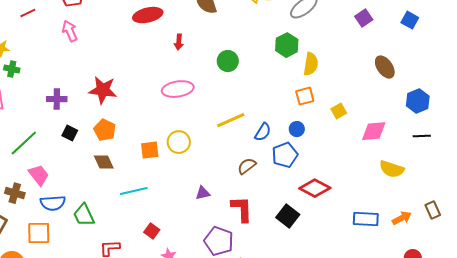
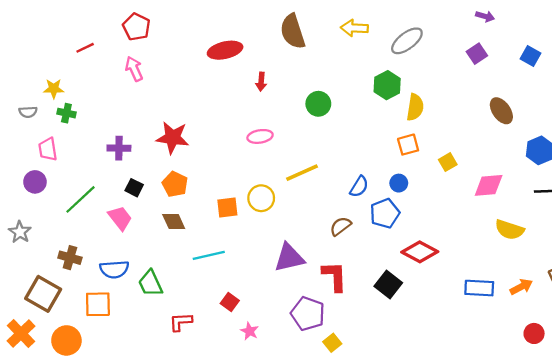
pink ellipse: (178, 89) -> (260, 136), size x0.7
yellow line: (231, 120) -> (302, 173), moved
pink trapezoid: (39, 175) -> (120, 218), moved
purple triangle: (203, 193) -> (289, 258), size x1.8

